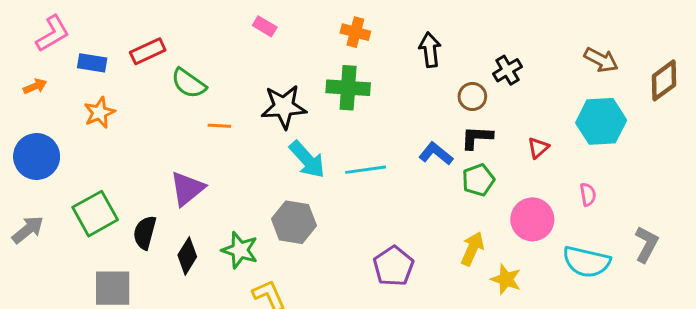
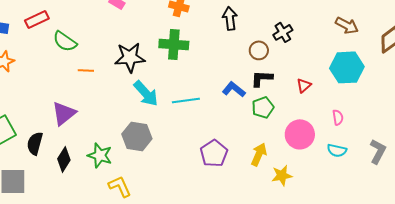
cyan semicircle: (586, 262) -> (337, 150), moved, size x0.6
purple pentagon: (393, 266) -> (214, 153), moved
yellow star: (506, 279) -> (282, 175), turned -30

